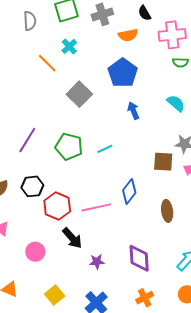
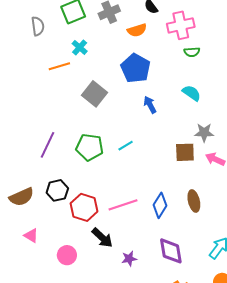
orange line: (47, 63) -> (59, 66), turned -55
blue diamond: (129, 191) -> (160, 205), moved

